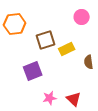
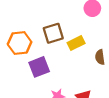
orange hexagon: (15, 24) -> (20, 43), moved

